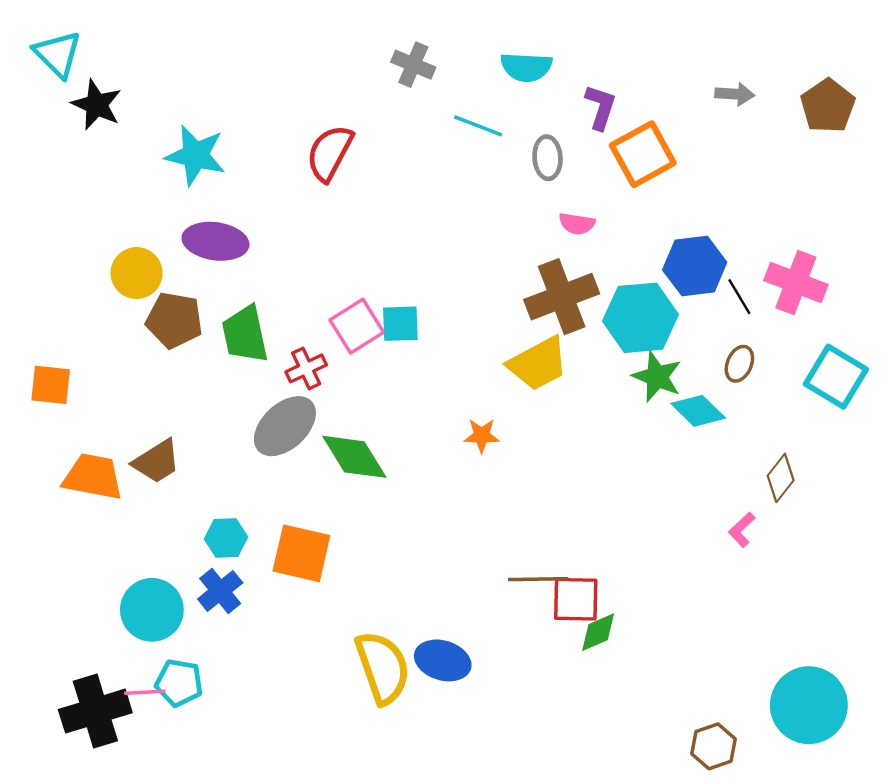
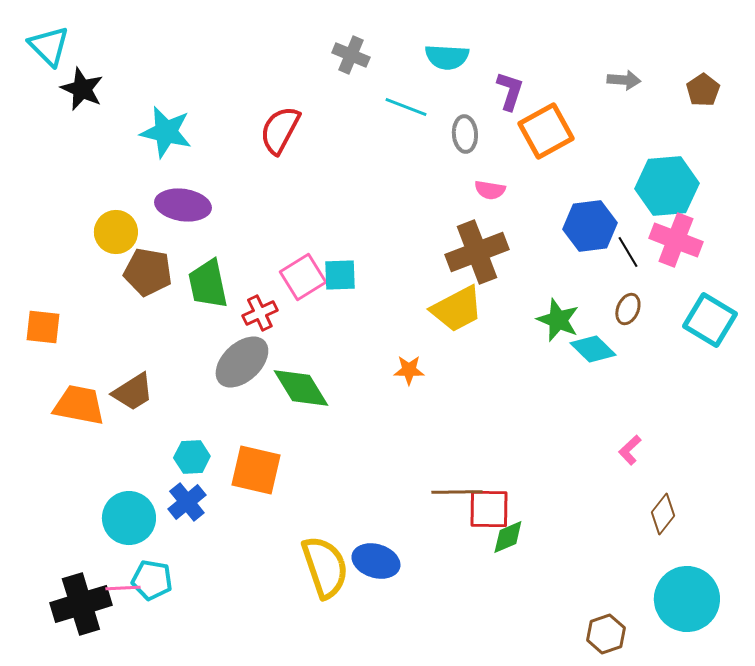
brown pentagon: (828, 106) -> (703, 90), size x0.7
cyan hexagon: (641, 318) -> (667, 186), moved
brown diamond: (781, 478) -> (663, 514), moved

